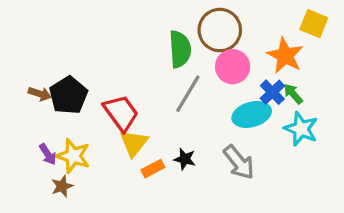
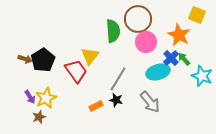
gray line: (188, 94) -> (118, 79), moved
cyan star: (301, 129) -> (202, 76), moved
yellow triangle: (134, 143) -> (90, 56), moved
yellow star: (73, 156) -> (46, 98), turned 30

